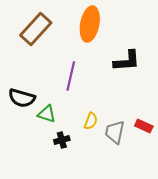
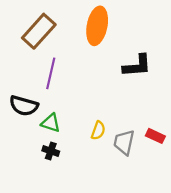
purple line: (71, 76) -> (51, 73), moved
black cross: (62, 140) -> (51, 151), moved, turned 35

